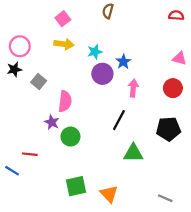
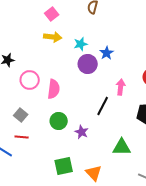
pink circle: (20, 46) -> (30, 80), moved
gray square: (39, 81) -> (21, 115), moved
pink arrow: (133, 88) -> (121, 87), moved
purple star: (52, 122) -> (82, 132), moved
green triangle: (133, 153) -> (122, 147), moved

